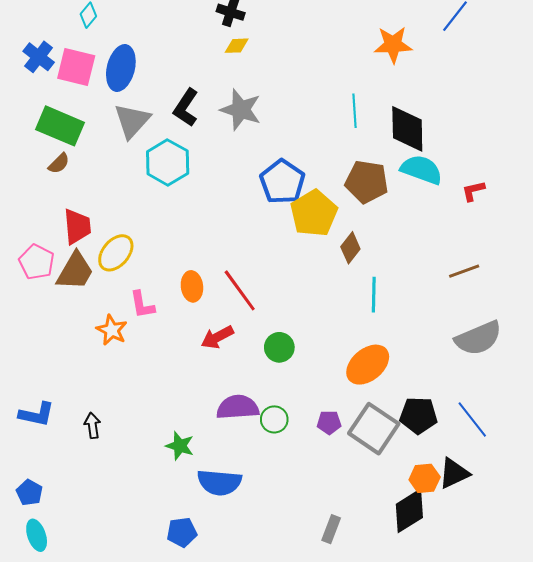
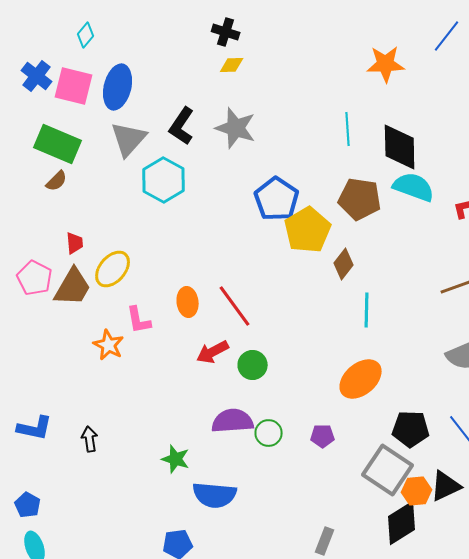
red trapezoid: (77, 226) -> (75, 243), size x0.6
green circle: (279, 347) -> (253, 365), moved
gray square: (374, 429) -> (388, 470), moved

